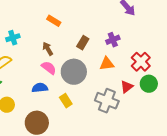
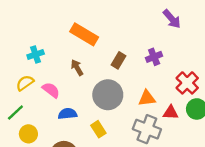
orange rectangle: (54, 21) -> (84, 34), size x1.6
orange triangle: (107, 64) -> (147, 98), moved
pink semicircle: (49, 68) -> (51, 90), moved
red triangle: (127, 87) -> (171, 113), turned 40

